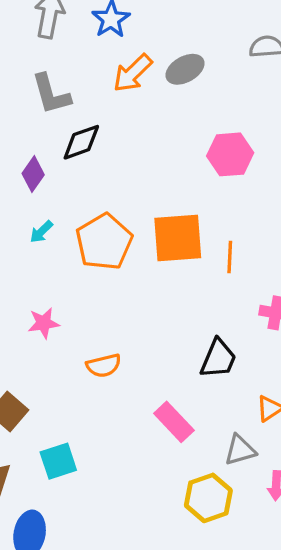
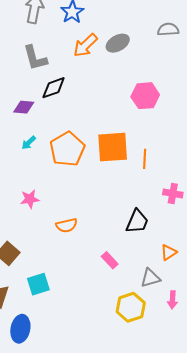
purple diamond: (33, 174) -> (24, 107), turned 60
pink rectangle: (174, 422) -> (110, 260), size x0.7

